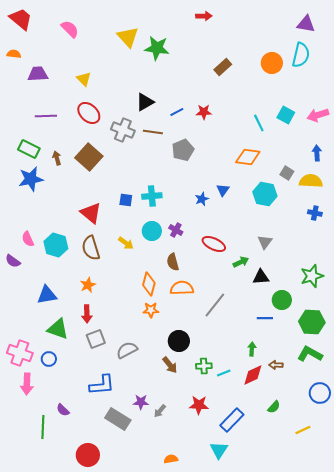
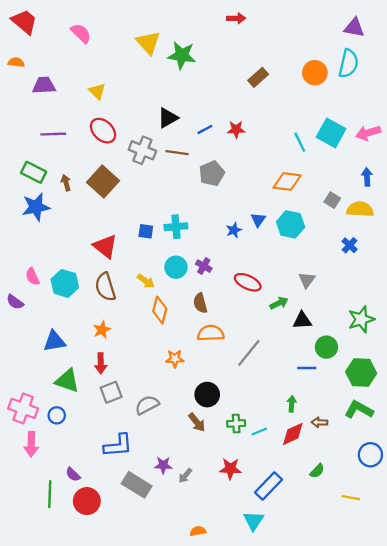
cyan square: (286, 115) -> (331, 133), size x1.4
cyan hexagon: (265, 194) -> (291, 224), moved
blue cross: (315, 213) -> (350, 245), moved, turned 32
orange diamond: (149, 284) -> (160, 310), moved
yellow line: (303, 430) -> (351, 498), turned 35
red circle: (88, 455) -> (87, 501), moved

